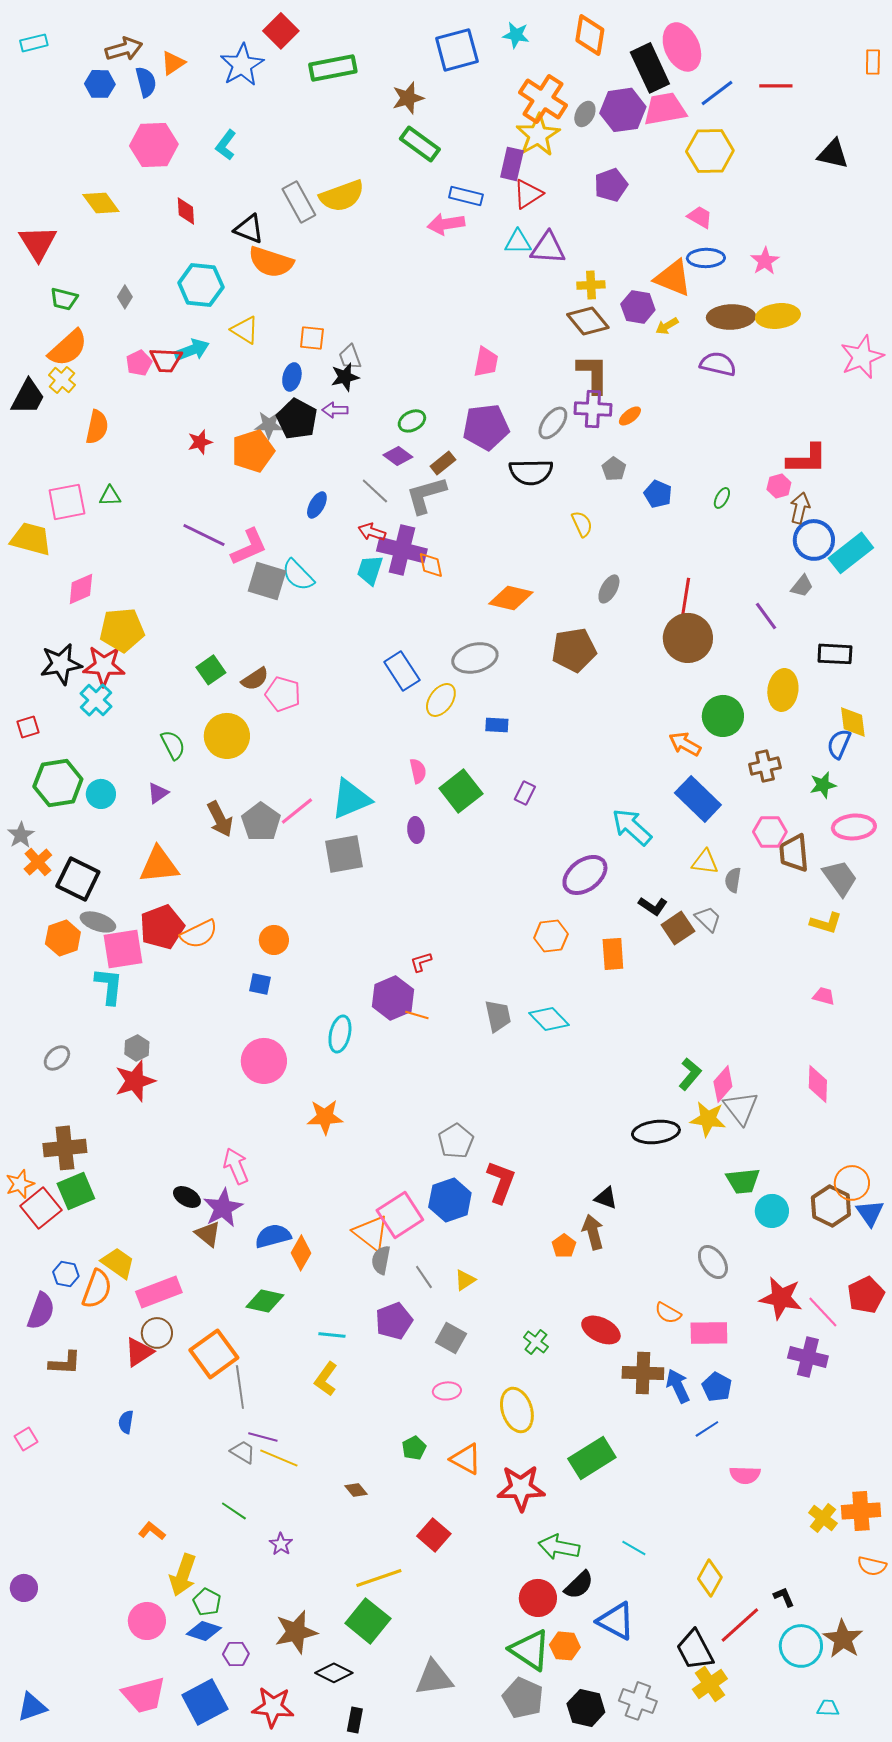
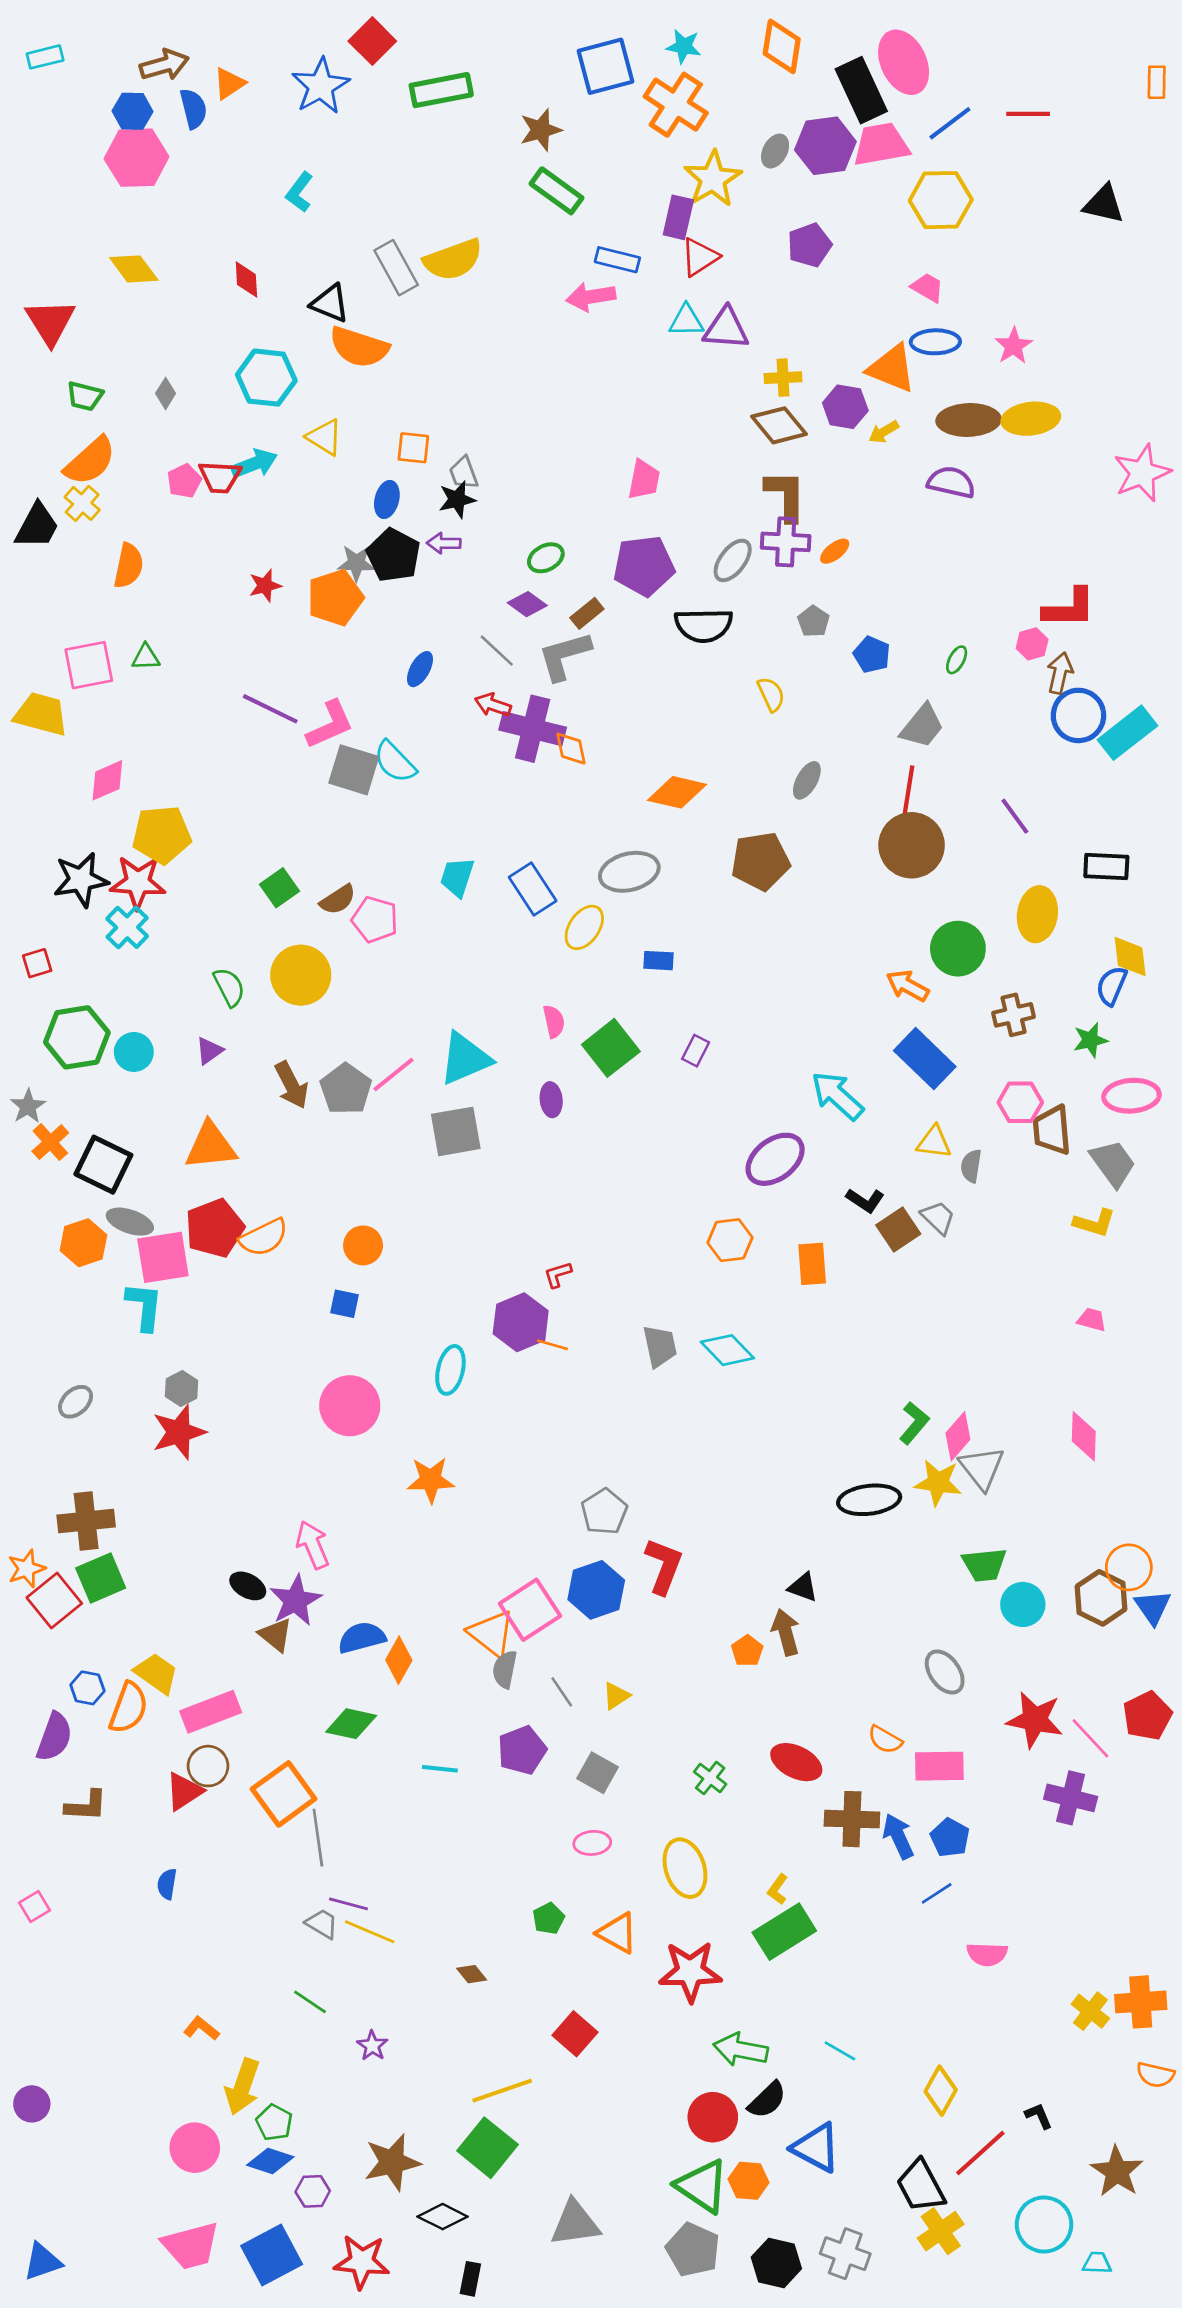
orange cross: (543, 99) -> (676, 105), moved
pink hexagon: (154, 145) -> (136, 158), moved
cyan trapezoid: (370, 570) -> (457, 877), moved
gray trapezoid: (802, 586) -> (922, 726), moved, size x1.5
yellow L-shape: (326, 1379) -> (778, 1889), moved, size x0.7
cyan circle: (801, 1646) -> (1044, 2225), moved

